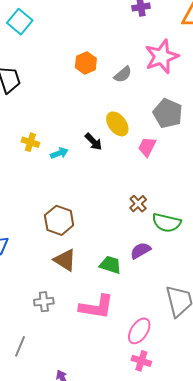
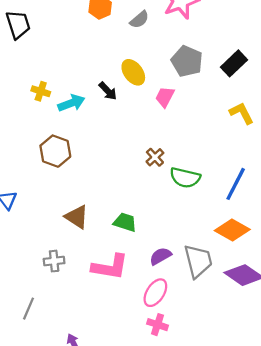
cyan arrow: (59, 153) -> (71, 103), size x1.4
brown hexagon: (59, 220) -> (55, 151), moved
purple semicircle: (140, 251) -> (160, 256), moved

